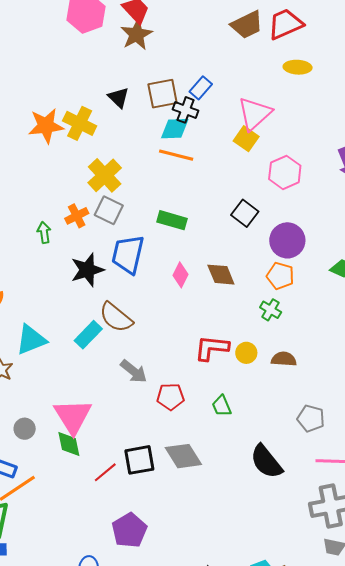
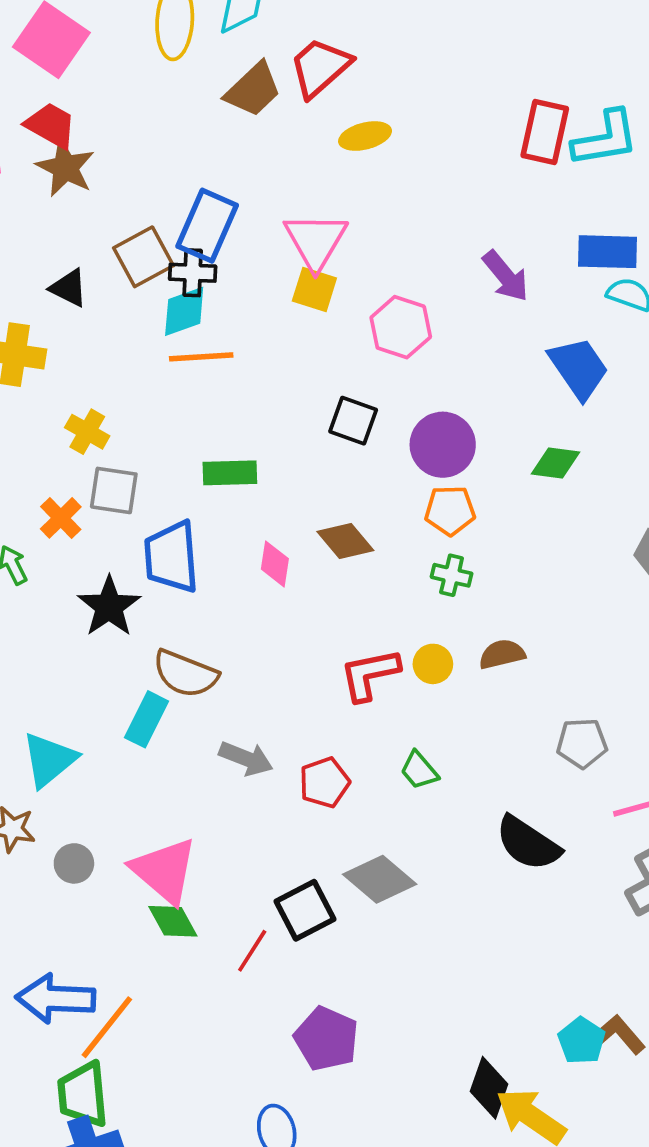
blue rectangle: (201, 88) -> (207, 226), size x1.6
yellow cross: (105, 175) -> (87, 432), size x0.7
gray circle: (25, 429) -> (74, 863), moved

